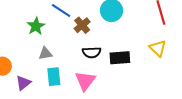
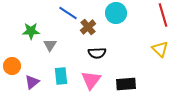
green star: (36, 26) -> (31, 31), moved, turned 30
gray triangle: (45, 54) -> (50, 45), moved, turned -48
black rectangle: (120, 58) -> (126, 84), moved

